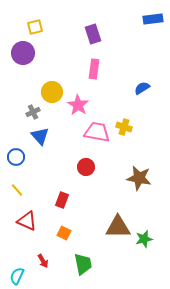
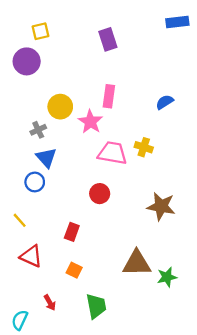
pink rectangle: (94, 69) -> (109, 96), moved
blue circle: (16, 157) -> (35, 182), moved

